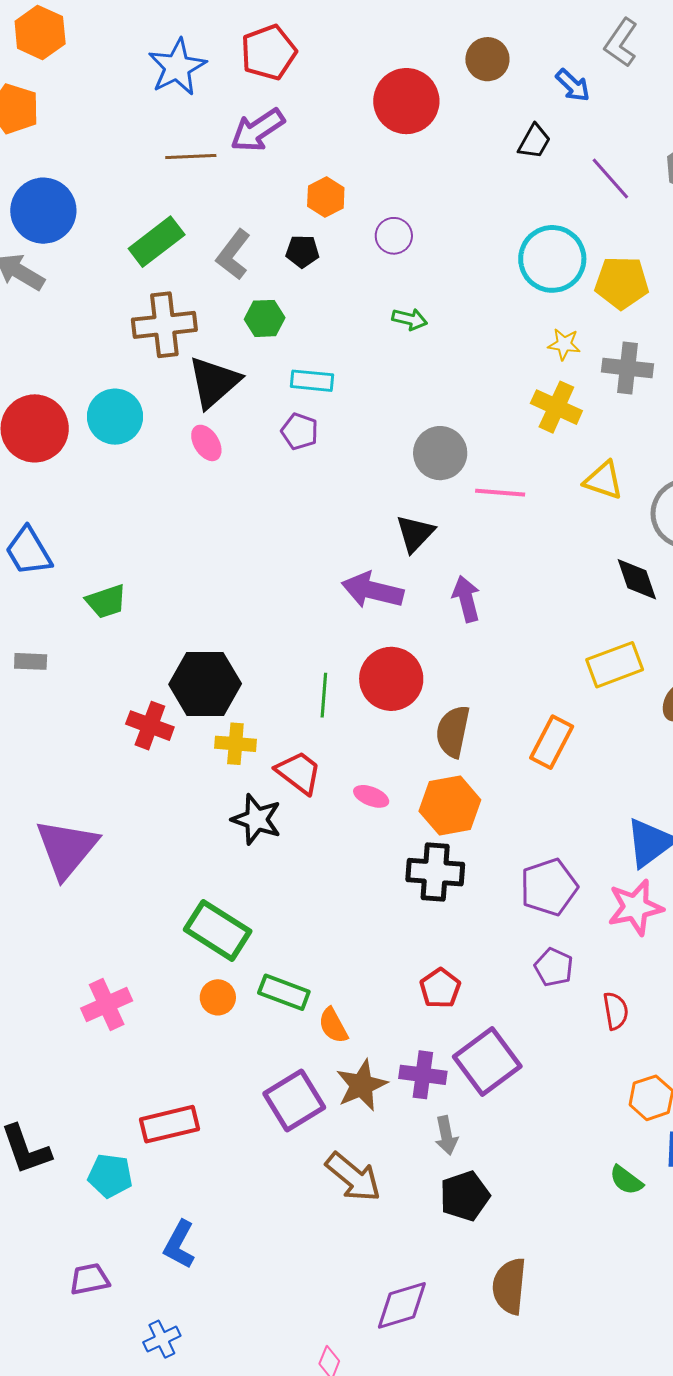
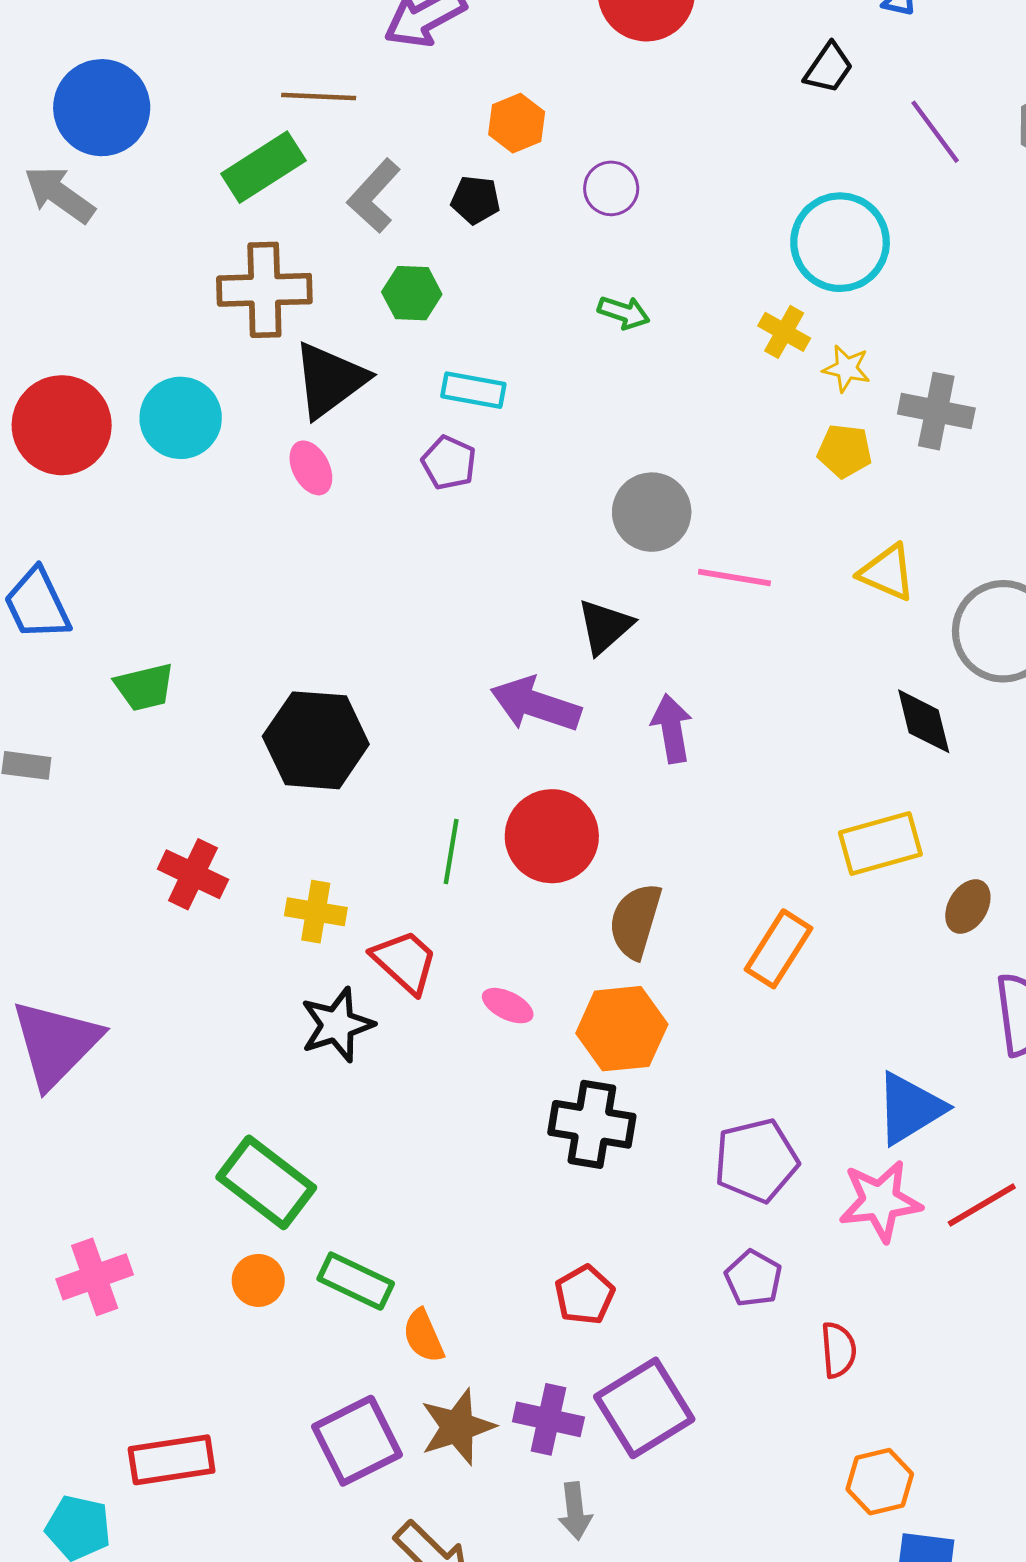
brown line: (191, 156) -> (319, 97), moved
yellow pentagon: (622, 283) -> (845, 451), moved, size x0.7
yellow cross: (556, 407) -> (784, 332), moved, size x0.7
black hexagon: (205, 684) -> (316, 740), moved
black star: (257, 819) -> (337, 1025), turned 30

